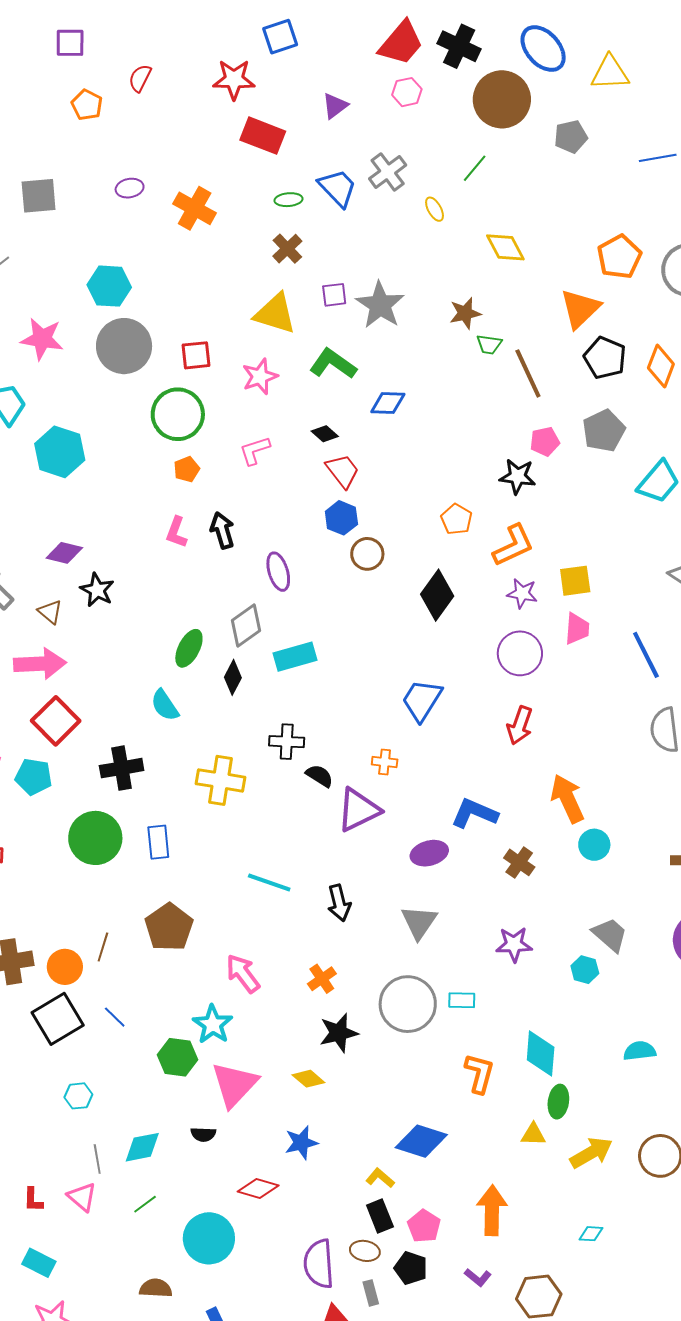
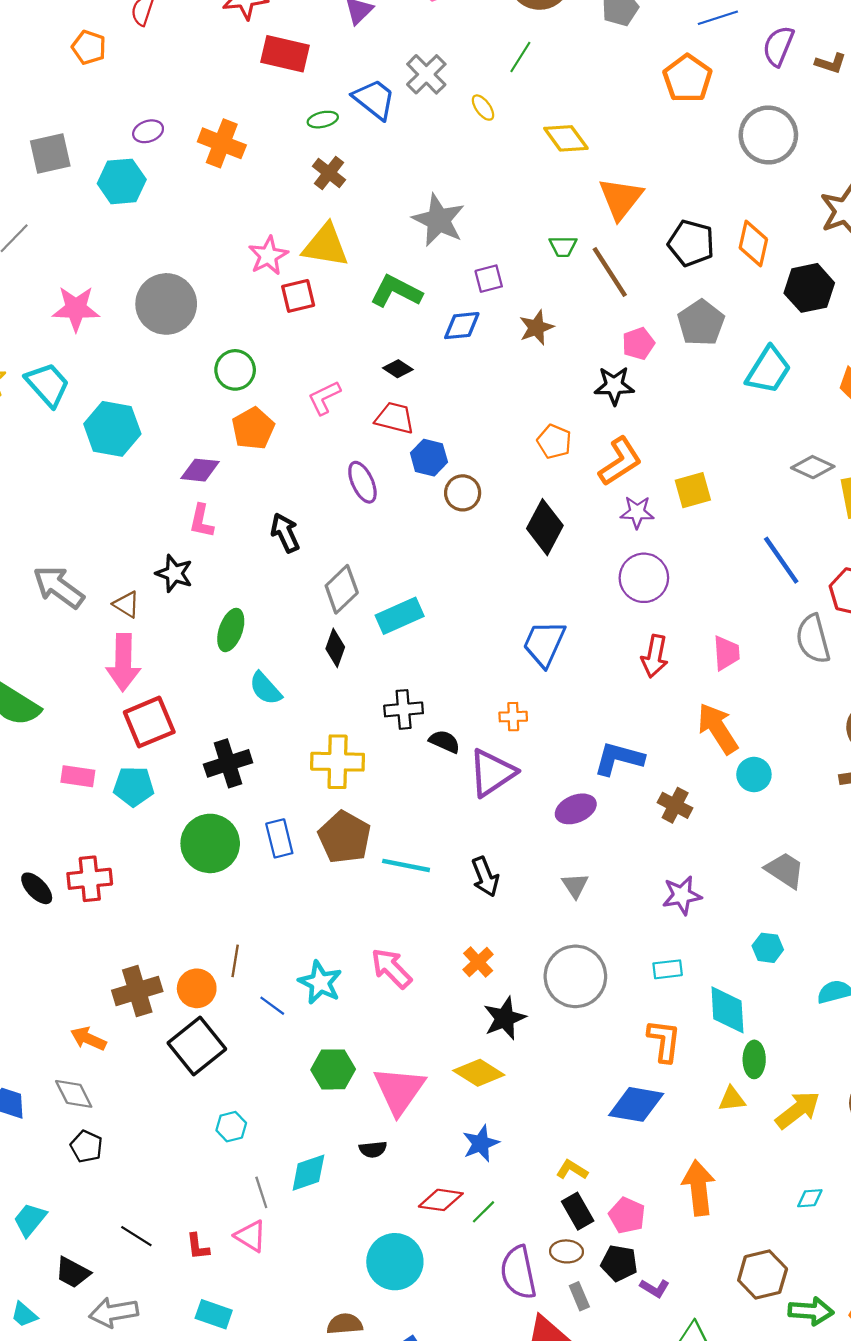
orange pentagon: (619, 257) -> (687, 78), moved
cyan hexagon: (109, 286) -> (122, 181), moved
purple square: (334, 295) -> (489, 279), moved
orange triangle: (580, 309) -> (621, 198), moved
brown star: (465, 313) -> (536, 328), moved
red square: (196, 355) -> (298, 296), moved
pink star: (260, 377) -> (268, 256), moved
green circle: (178, 414) -> (235, 370), size x0.7
orange pentagon: (187, 469) -> (253, 428), size x1.5
red trapezoid: (343, 471) -> (395, 418), moved, turned -30
black arrow: (222, 530) -> (285, 533), moved
pink L-shape: (176, 532) -> (201, 521), moved
purple diamond: (64, 553) -> (200, 470), moved
purple ellipse: (278, 572) -> (362, 482), moved
pink trapezoid: (577, 629) -> (726, 653), moved
green ellipse: (189, 648) -> (231, 630), moved
pink arrow: (40, 664) -> (123, 662), turned 102
red square: (56, 721) -> (149, 722), turned 30
gray triangle: (419, 922) -> (575, 885), size x0.7
brown pentagon: (169, 927) -> (345, 837), moved
cyan hexagon: (585, 970) -> (768, 948), moved
cyan rectangle: (462, 1000) -> (668, 969), moved
blue line: (115, 1017) -> (272, 1006), moved
cyan star: (213, 1024) -> (320, 983), moved
yellow diamond: (308, 1079) -> (479, 1073), size x1.4
blue diamond: (421, 1141) -> (636, 1104), moved
green line: (145, 1204) -> (483, 1212), moved
purple L-shape: (478, 1277) -> (655, 1288), moved

